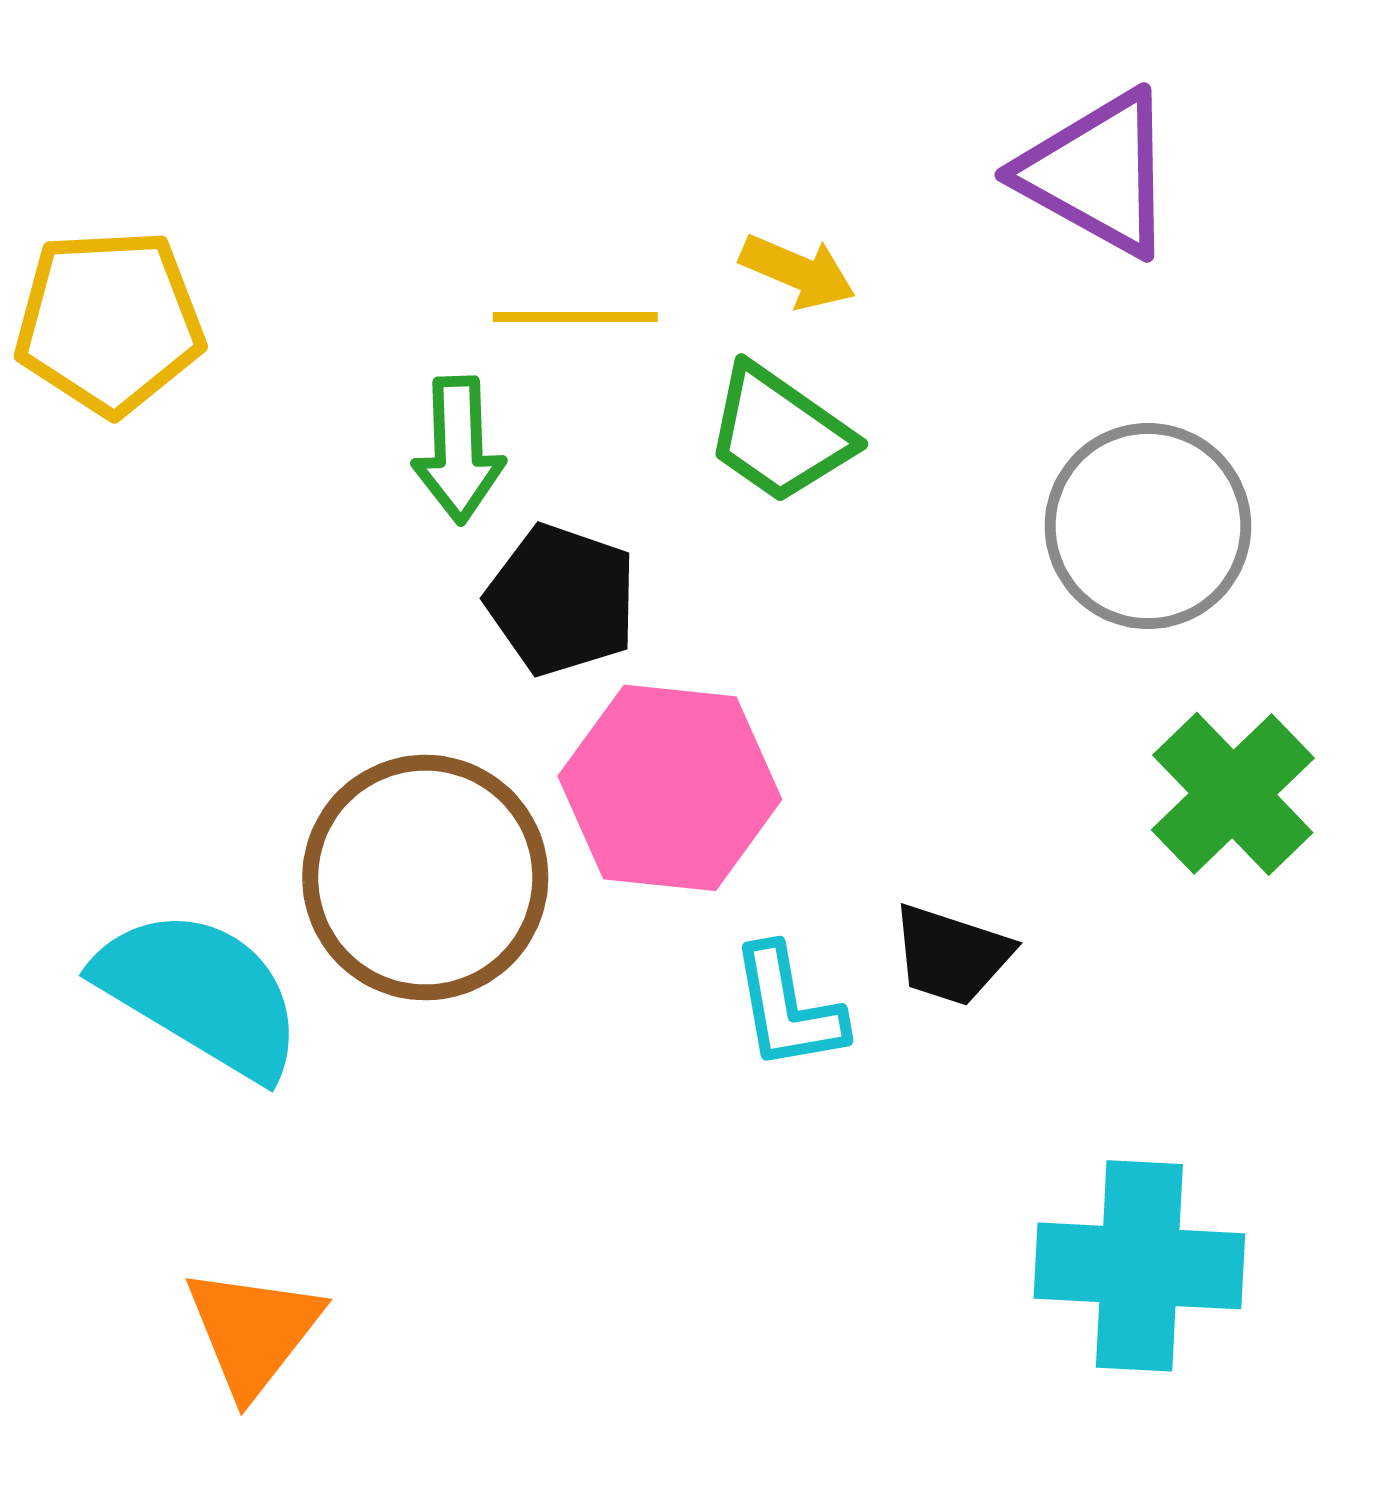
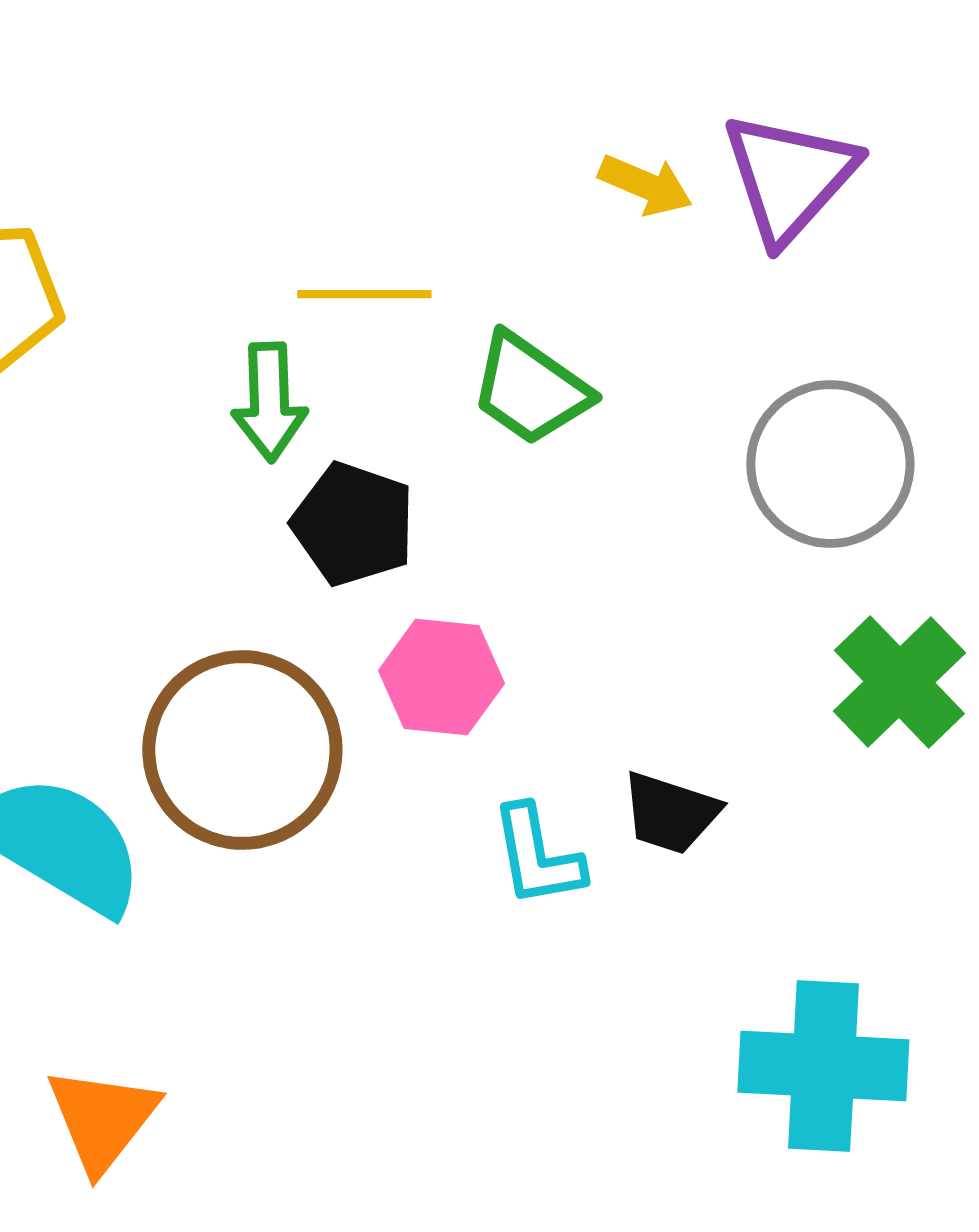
purple triangle: (1098, 173) -> (789, 177), turned 43
yellow arrow: (798, 272) -> (645, 185), moved
pink hexagon: (670, 788) -> (441, 677), size x0.7

